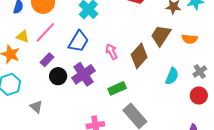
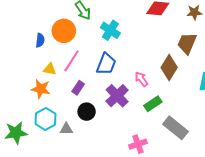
pink arrow: (111, 52) -> (141, 79), moved
black circle: (58, 76) -> (87, 112), moved
gray triangle: (36, 107) -> (66, 129), moved, turned -32

